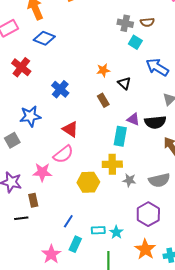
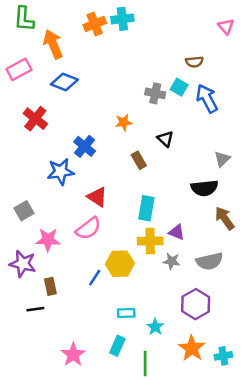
gray cross: (125, 23) -> (155, 93), moved
blue arrow: (157, 67) -> (207, 98), moved, turned 30
orange star: (103, 70) -> (124, 122), moved
blue star: (30, 116) -> (61, 172), moved
purple triangle: (133, 119) -> (177, 232), moved
cyan rectangle: (120, 136) -> (146, 208), moved
pink star: (42, 172) -> (48, 240), moved
blue line: (68, 221) -> (95, 278), moved
cyan rectangle: (98, 230) -> (126, 313), moved
cyan rectangle: (75, 244) -> (117, 346), moved

